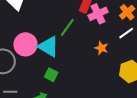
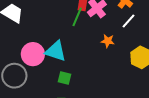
green line: (67, 27) -> (77, 17), moved

